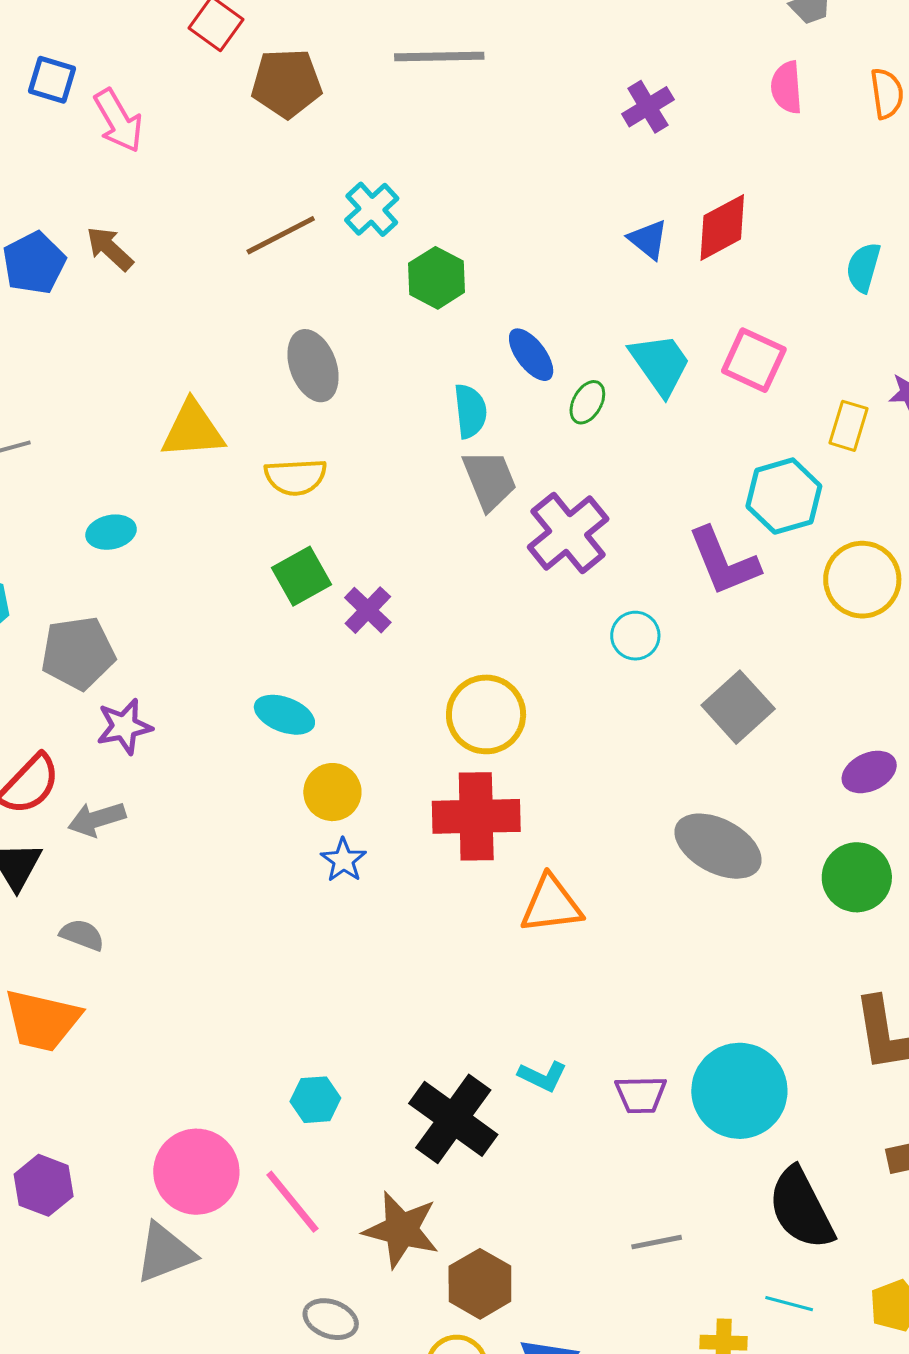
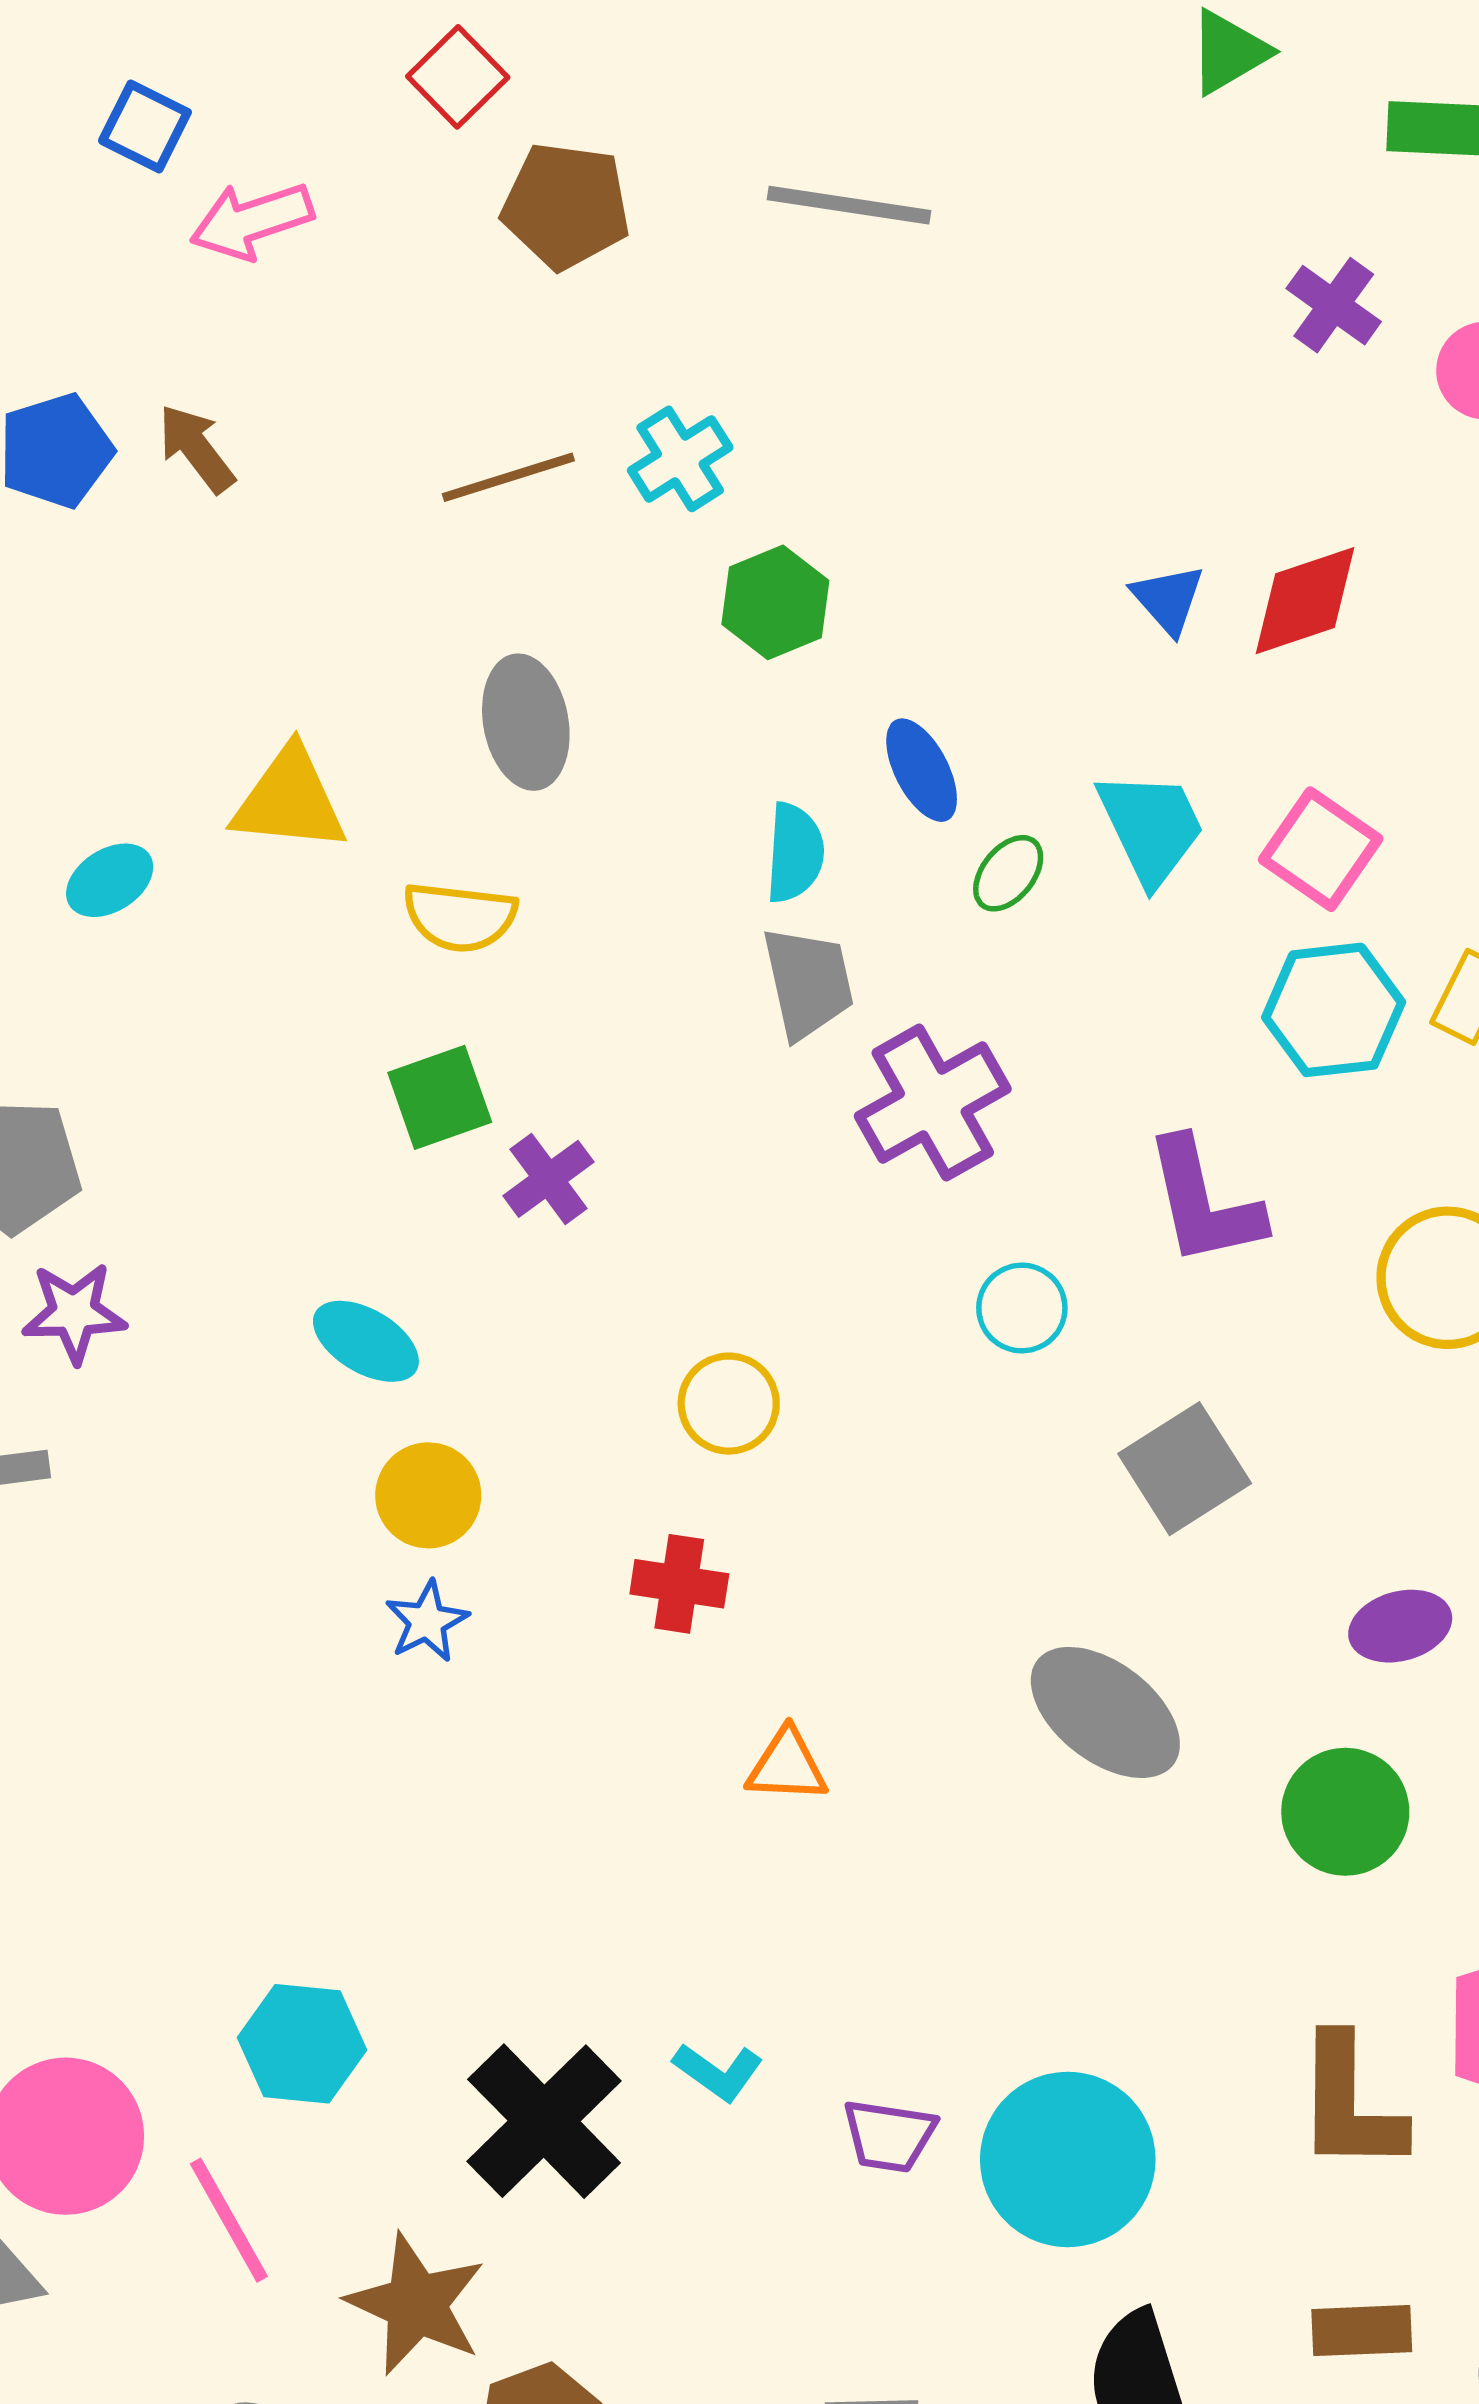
purple cross: (648, 107) -> (1334, 305), moved, turned -33
pink arrow: (118, 121) -> (252, 221), turned 92
cyan hexagon: (784, 496) -> (1334, 1010), moved
cyan ellipse: (111, 532) -> (110, 880), moved, turned -30
yellow circle: (486, 714) -> (729, 1404), size x0.7
red cross: (476, 816) -> (679, 1584), size x0.6
orange triangle: (551, 905) -> (787, 1766), size x0.7
cyan hexagon: (315, 1100) -> (302, 2044), size x1.4

